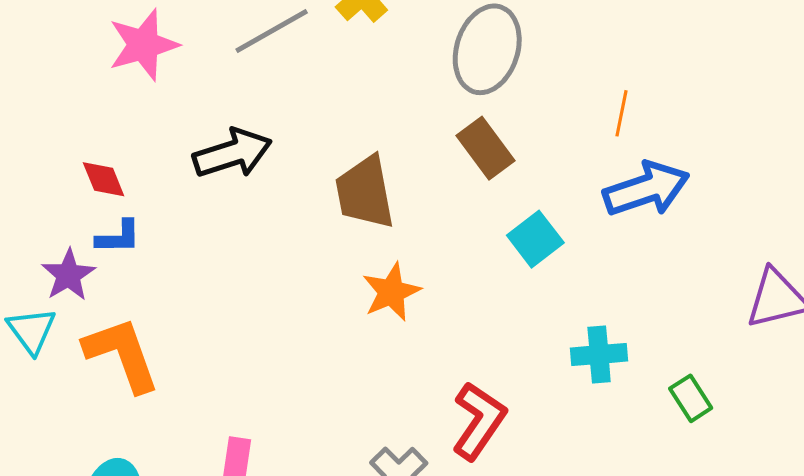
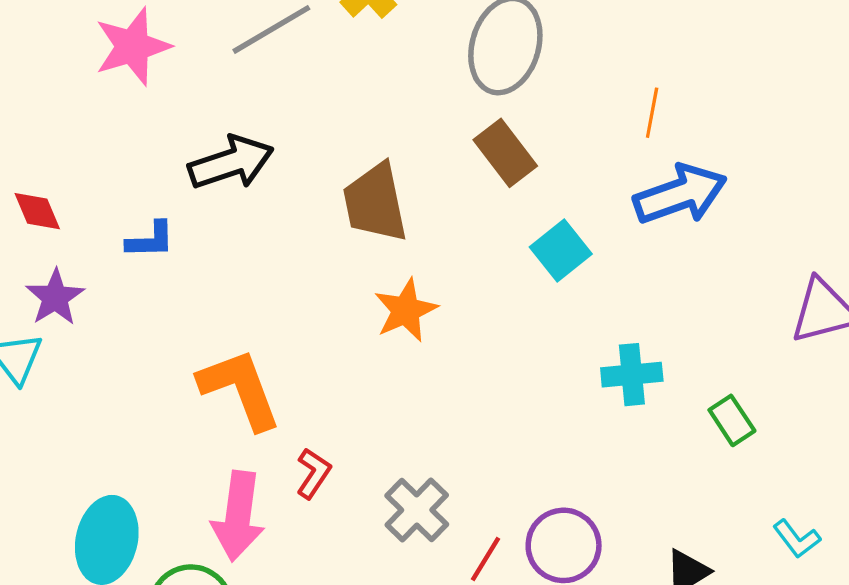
red diamond: (104, 179) -> (37, 211), moved
blue L-shape: (118, 237) -> (150, 240), moved
orange L-shape: (122, 354) -> (240, 389), moved
red L-shape: (479, 421) -> (313, 473), moved, size x0.6

